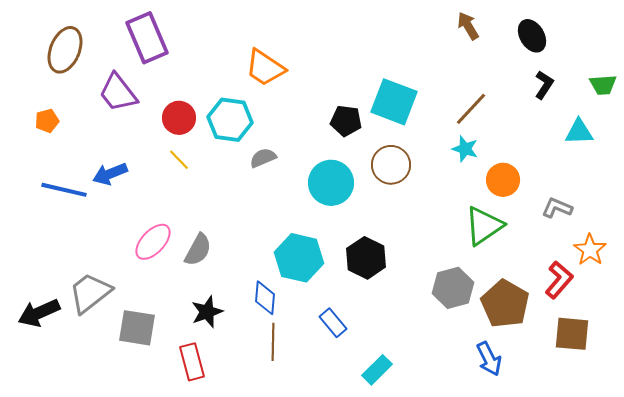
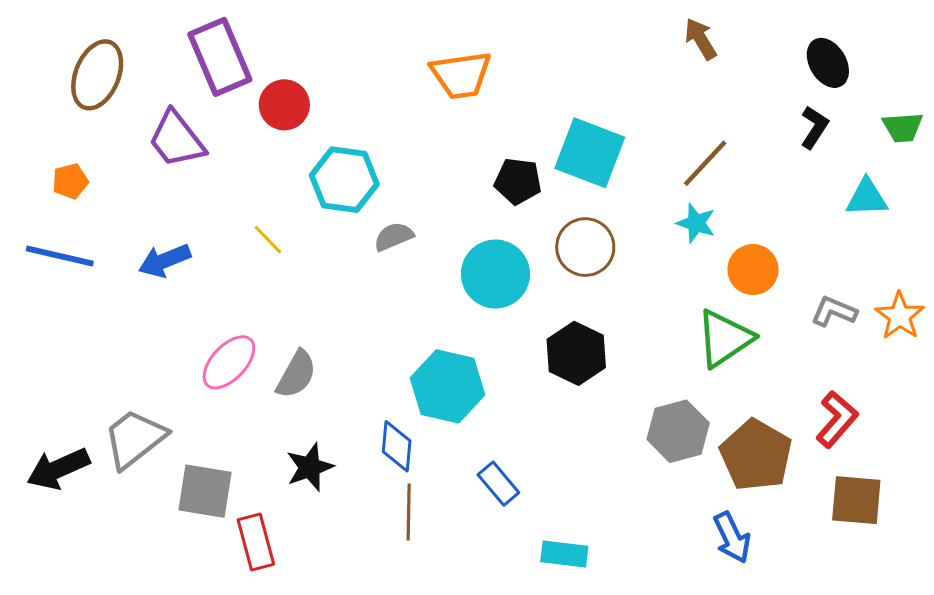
black ellipse: (532, 36) -> (828, 63), moved
orange trapezoid: (265, 68) -> (461, 75), moved, turned -42
red circle: (179, 118) -> (284, 105), moved
blue line: (64, 190) -> (60, 256), moved
orange star: (590, 250) -> (900, 316), moved
black hexagon: (366, 258) -> (576, 353), moved
red rectangle: (192, 362) -> (256, 542), moved
cyan rectangle: (377, 370) -> (564, 554), turned 52

